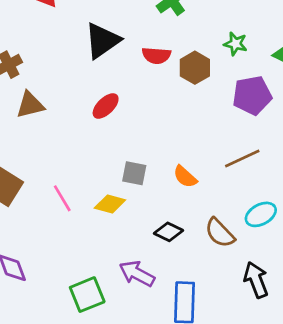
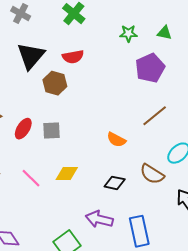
brown hexagon: (195, 68) -> (55, 83), moved
red ellipse: (106, 106) -> (23, 129), moved
gray square: (134, 173) -> (51, 131), moved

